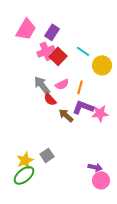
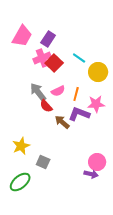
pink star: (100, 113) -> (96, 104), moved
gray square: (47, 155) -> (43, 162), turned -32
yellow star: (25, 160) -> (21, 146), moved
pink circle: (101, 180) -> (97, 162), moved

